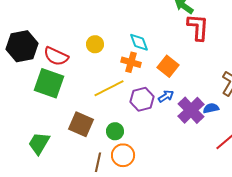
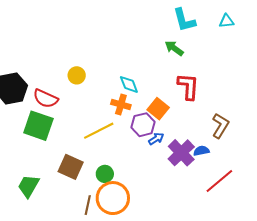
red L-shape: (198, 27) -> (188, 86), moved
yellow circle: (95, 44) -> (77, 75), moved
purple hexagon: (142, 99) -> (143, 125), moved
orange circle: (123, 155) -> (113, 198), size x1.4

